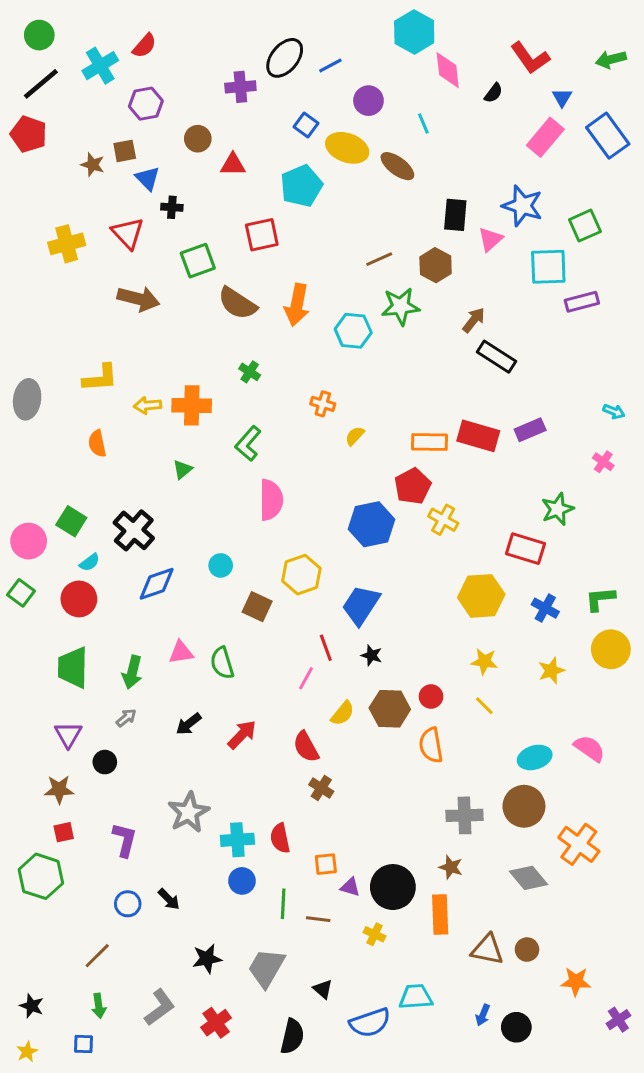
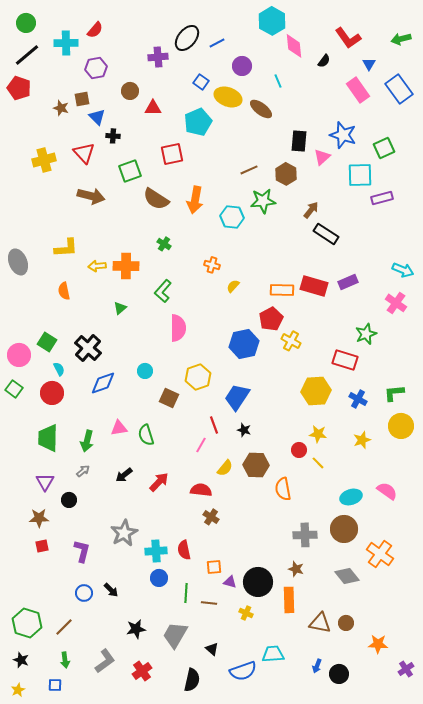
cyan cross: (100, 66) -> (66, 43), turned 30
pink rectangle: (545, 137) -> (358, 90), turned -75
gray ellipse: (27, 399) -> (18, 262), turned -30
cyan arrow: (614, 412) -> (403, 270), size x1.5
pink cross: (603, 462) -> (396, 303), size x1.5
cyan semicircle: (90, 562) -> (59, 369), turned -80
red circle: (431, 697) -> (299, 450), moved
red semicircle: (306, 747) -> (201, 490), turned 125
green hexagon: (41, 876) -> (27, 623), moved

